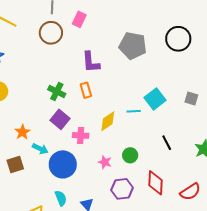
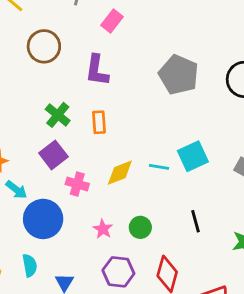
brown circle: (51, 33) -> (44, 46), moved
purple L-shape: (91, 62) -> (97, 70), moved

